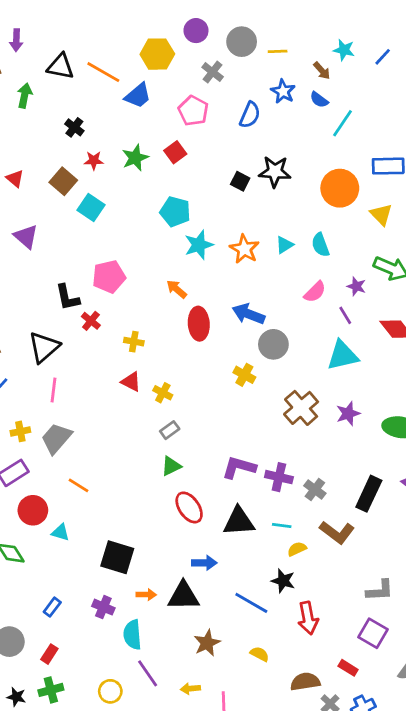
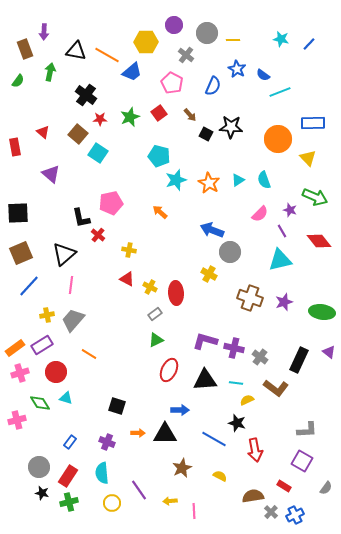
brown arrow: (322, 71) -> (190, 115), moved
cyan line: (343, 123) -> (280, 92), turned 35
black cross: (74, 127) -> (86, 95), size x1.5
red ellipse: (199, 324) -> (176, 293), moved
brown cross: (301, 408) -> (250, 298), turned -30
red ellipse: (189, 507) -> (169, 370), turned 60
cyan triangle: (61, 532) -> (66, 398), moved
black square: (117, 557) -> (117, 406), size x0.7
cyan semicircle: (132, 635) -> (102, 473), moved
red rectangle: (49, 654) -> (68, 476), size x1.5
black star: (16, 697) -> (42, 493), moved

